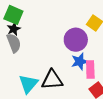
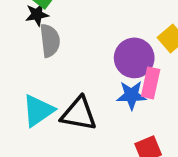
gray semicircle: (14, 43) -> (50, 41), moved
pink rectangle: (90, 70) -> (151, 83), moved

